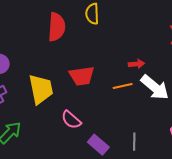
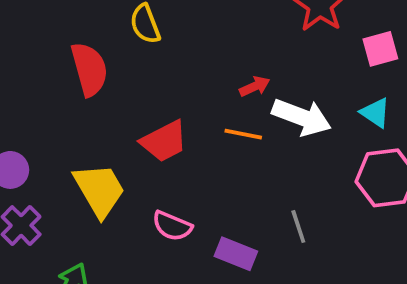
orange line: (123, 86) -> (243, 134), turned 42

